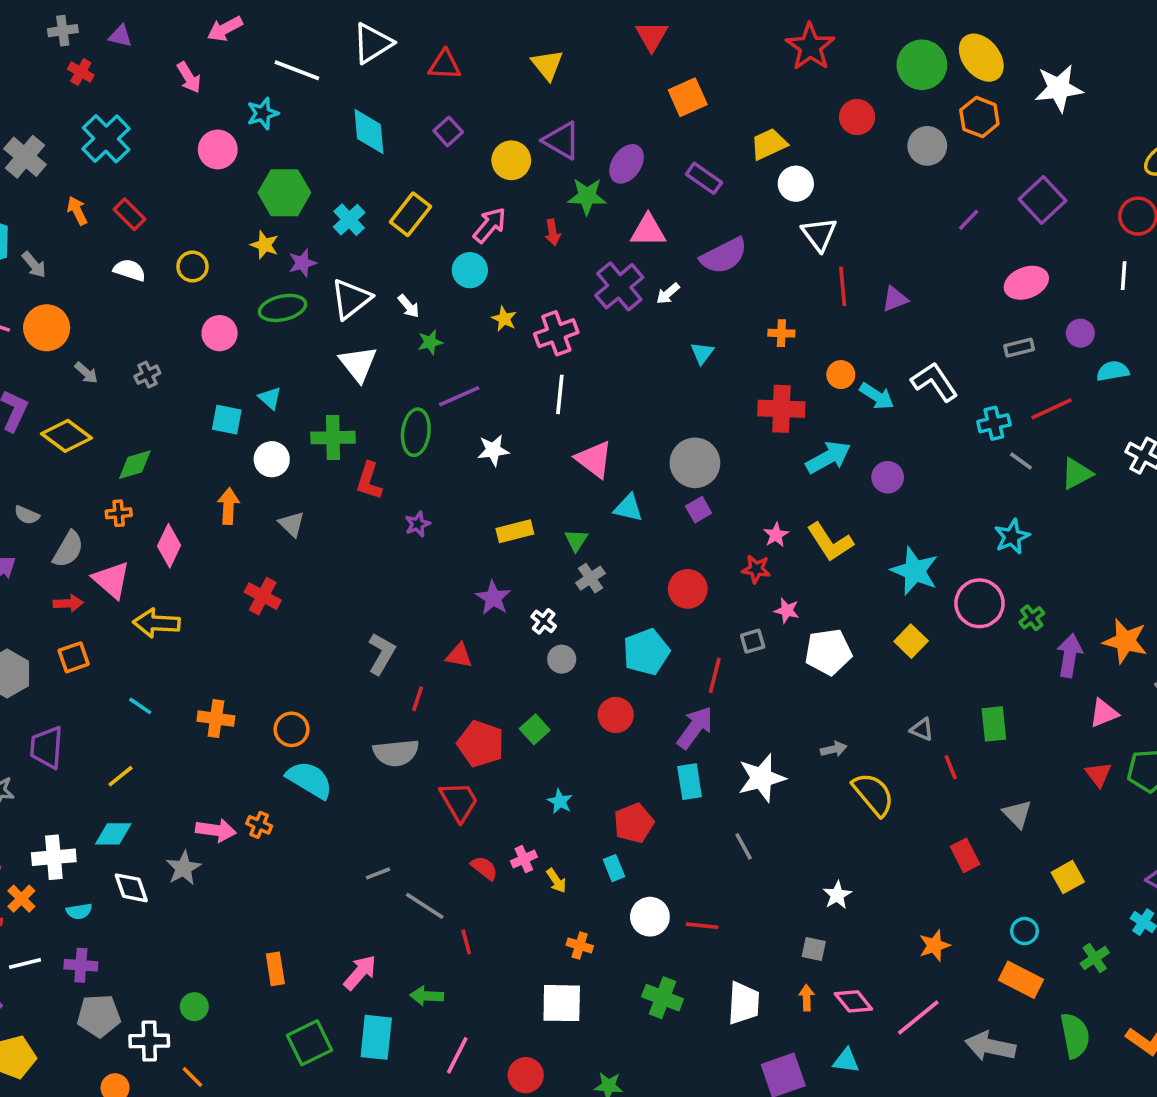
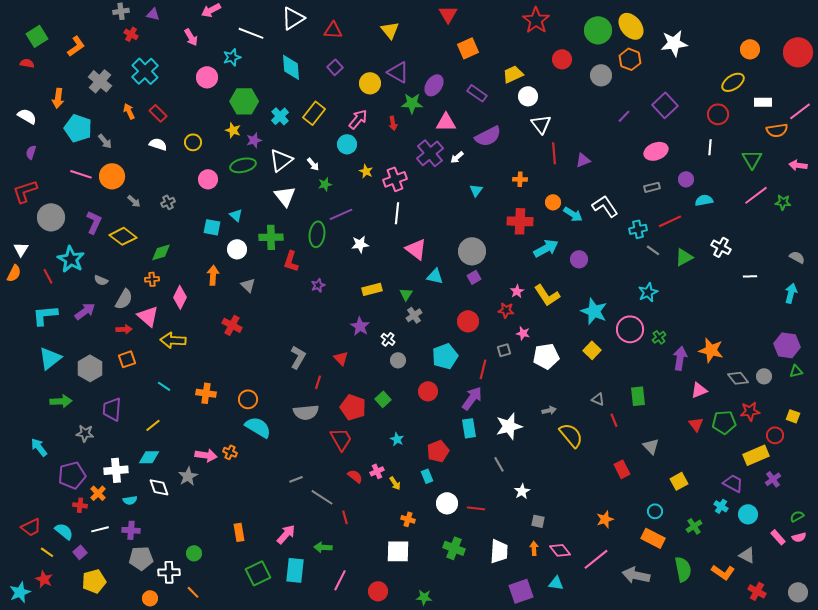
red triangle: (459, 656) -> (341, 358), turned 35
white star: (837, 895) -> (522, 491), moved

